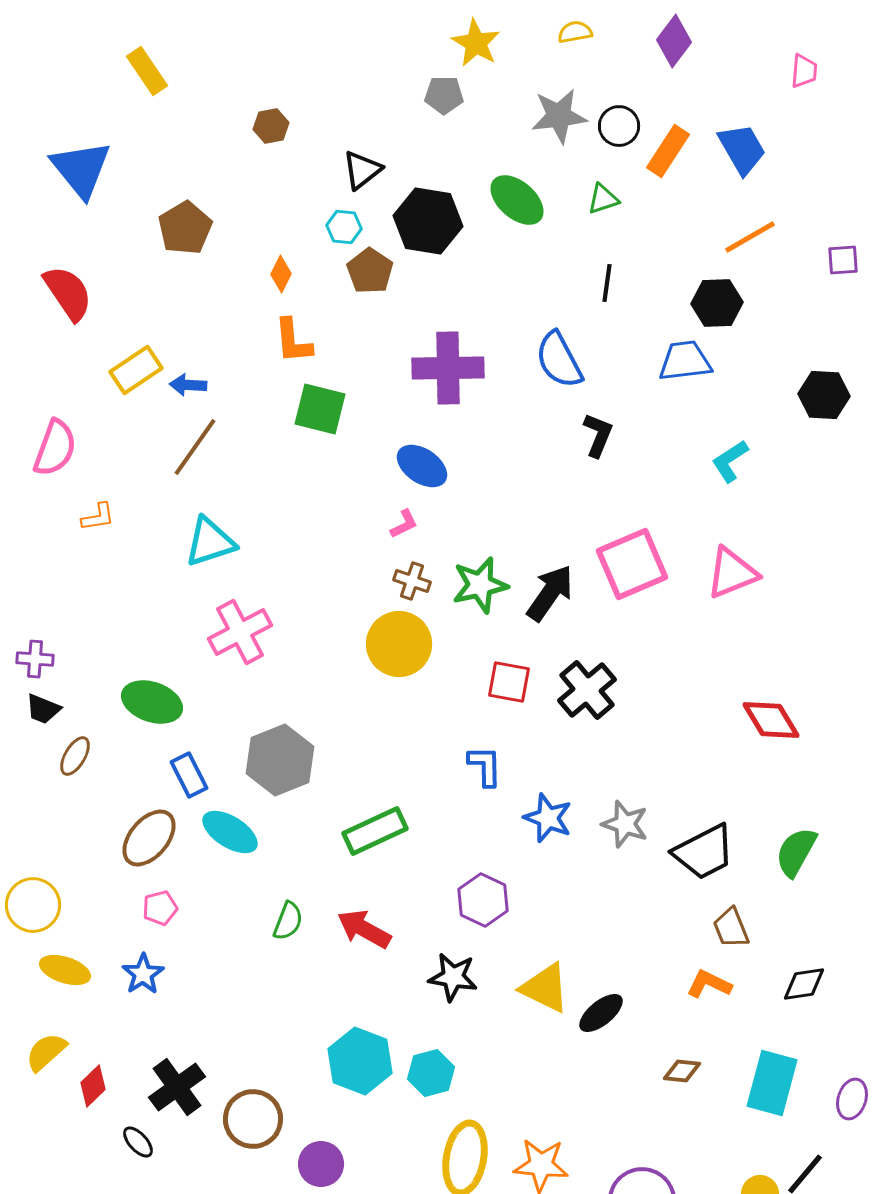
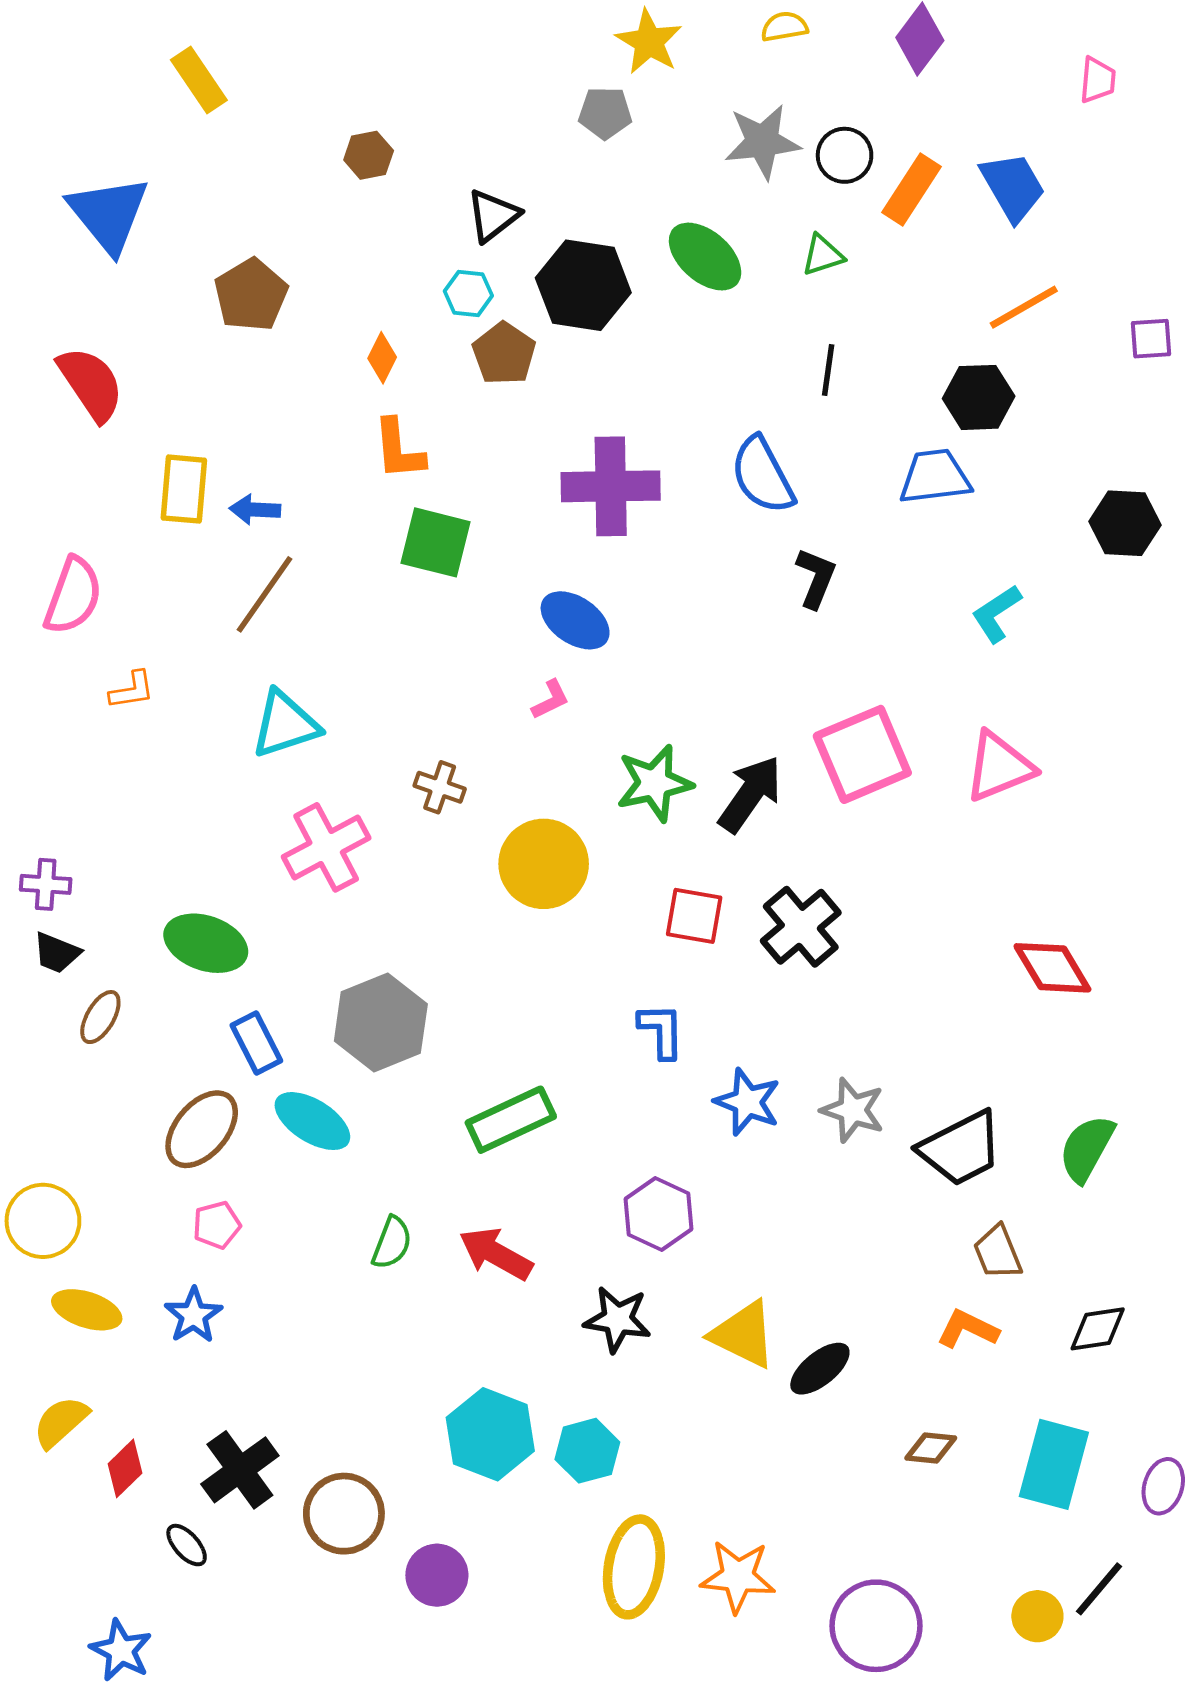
yellow rectangle: (136, 370) -> (184, 489), turned -51
brown cross: (412, 581) -> (440, 787), moved

